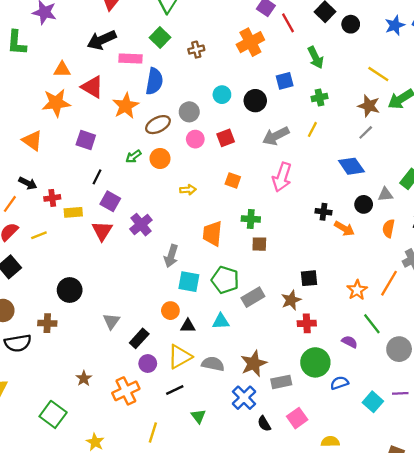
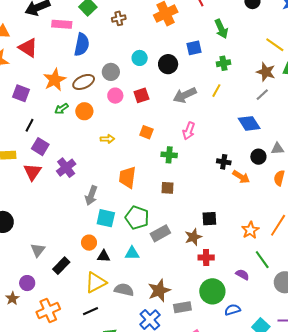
orange star: (126, 106) -> (55, 80), moved
pink arrow: (282, 177) -> (189, 131), size x0.7
green cross: (251, 219) -> (169, 155), moved
purple circle: (148, 364) -> (27, 283), moved

